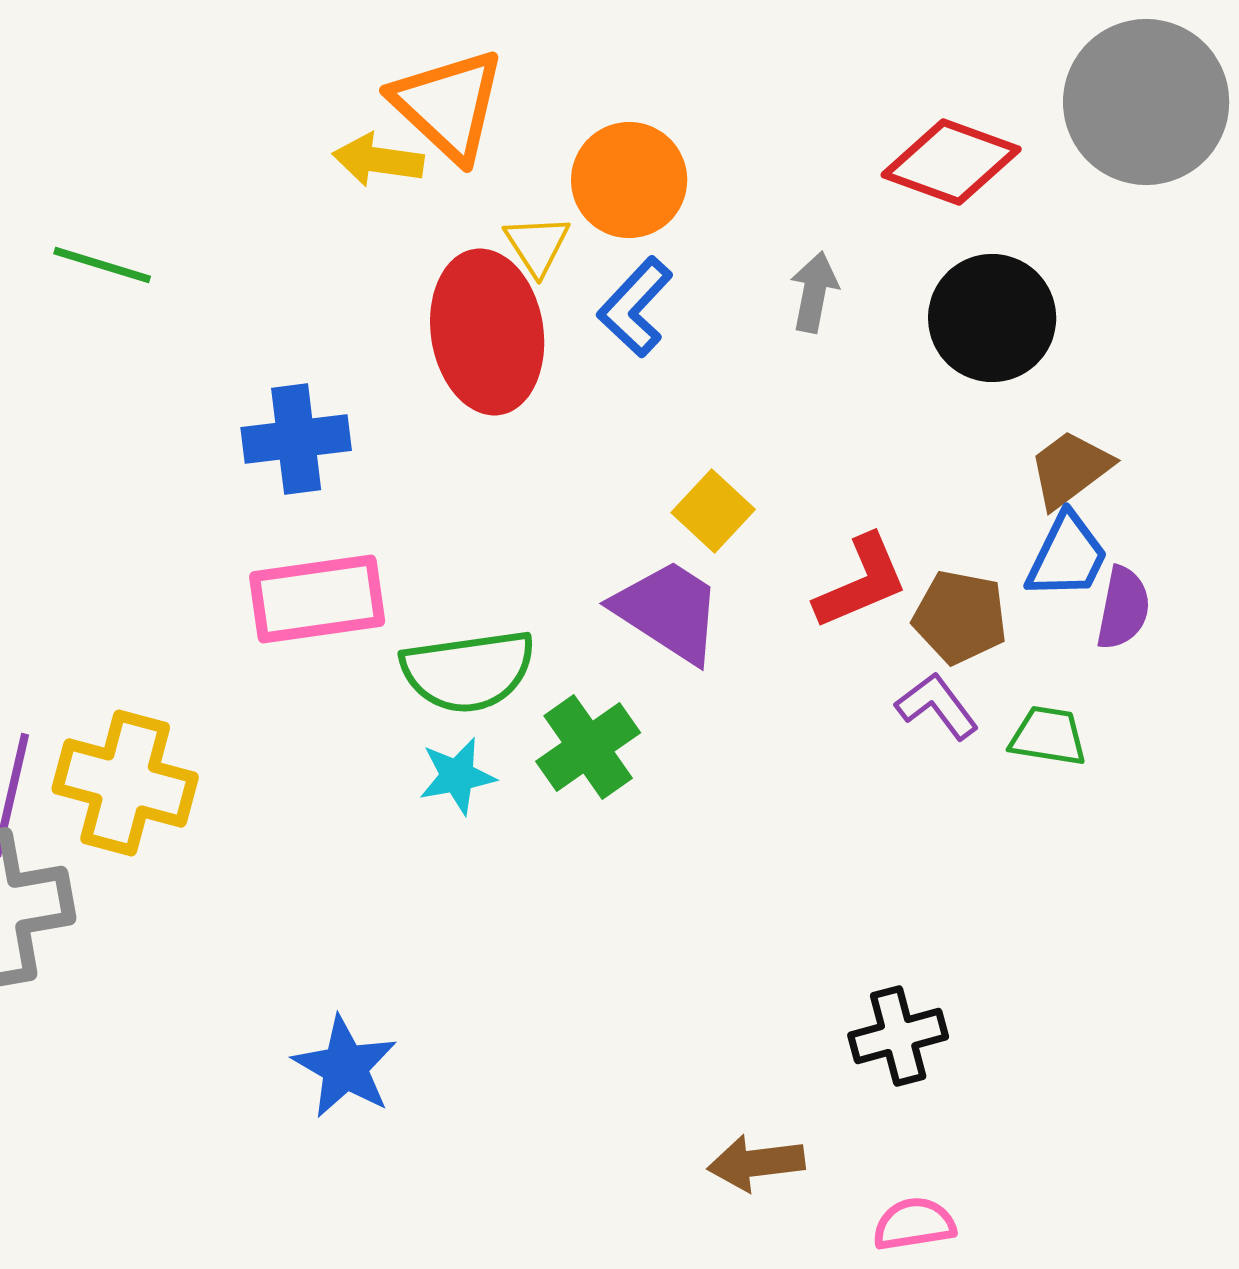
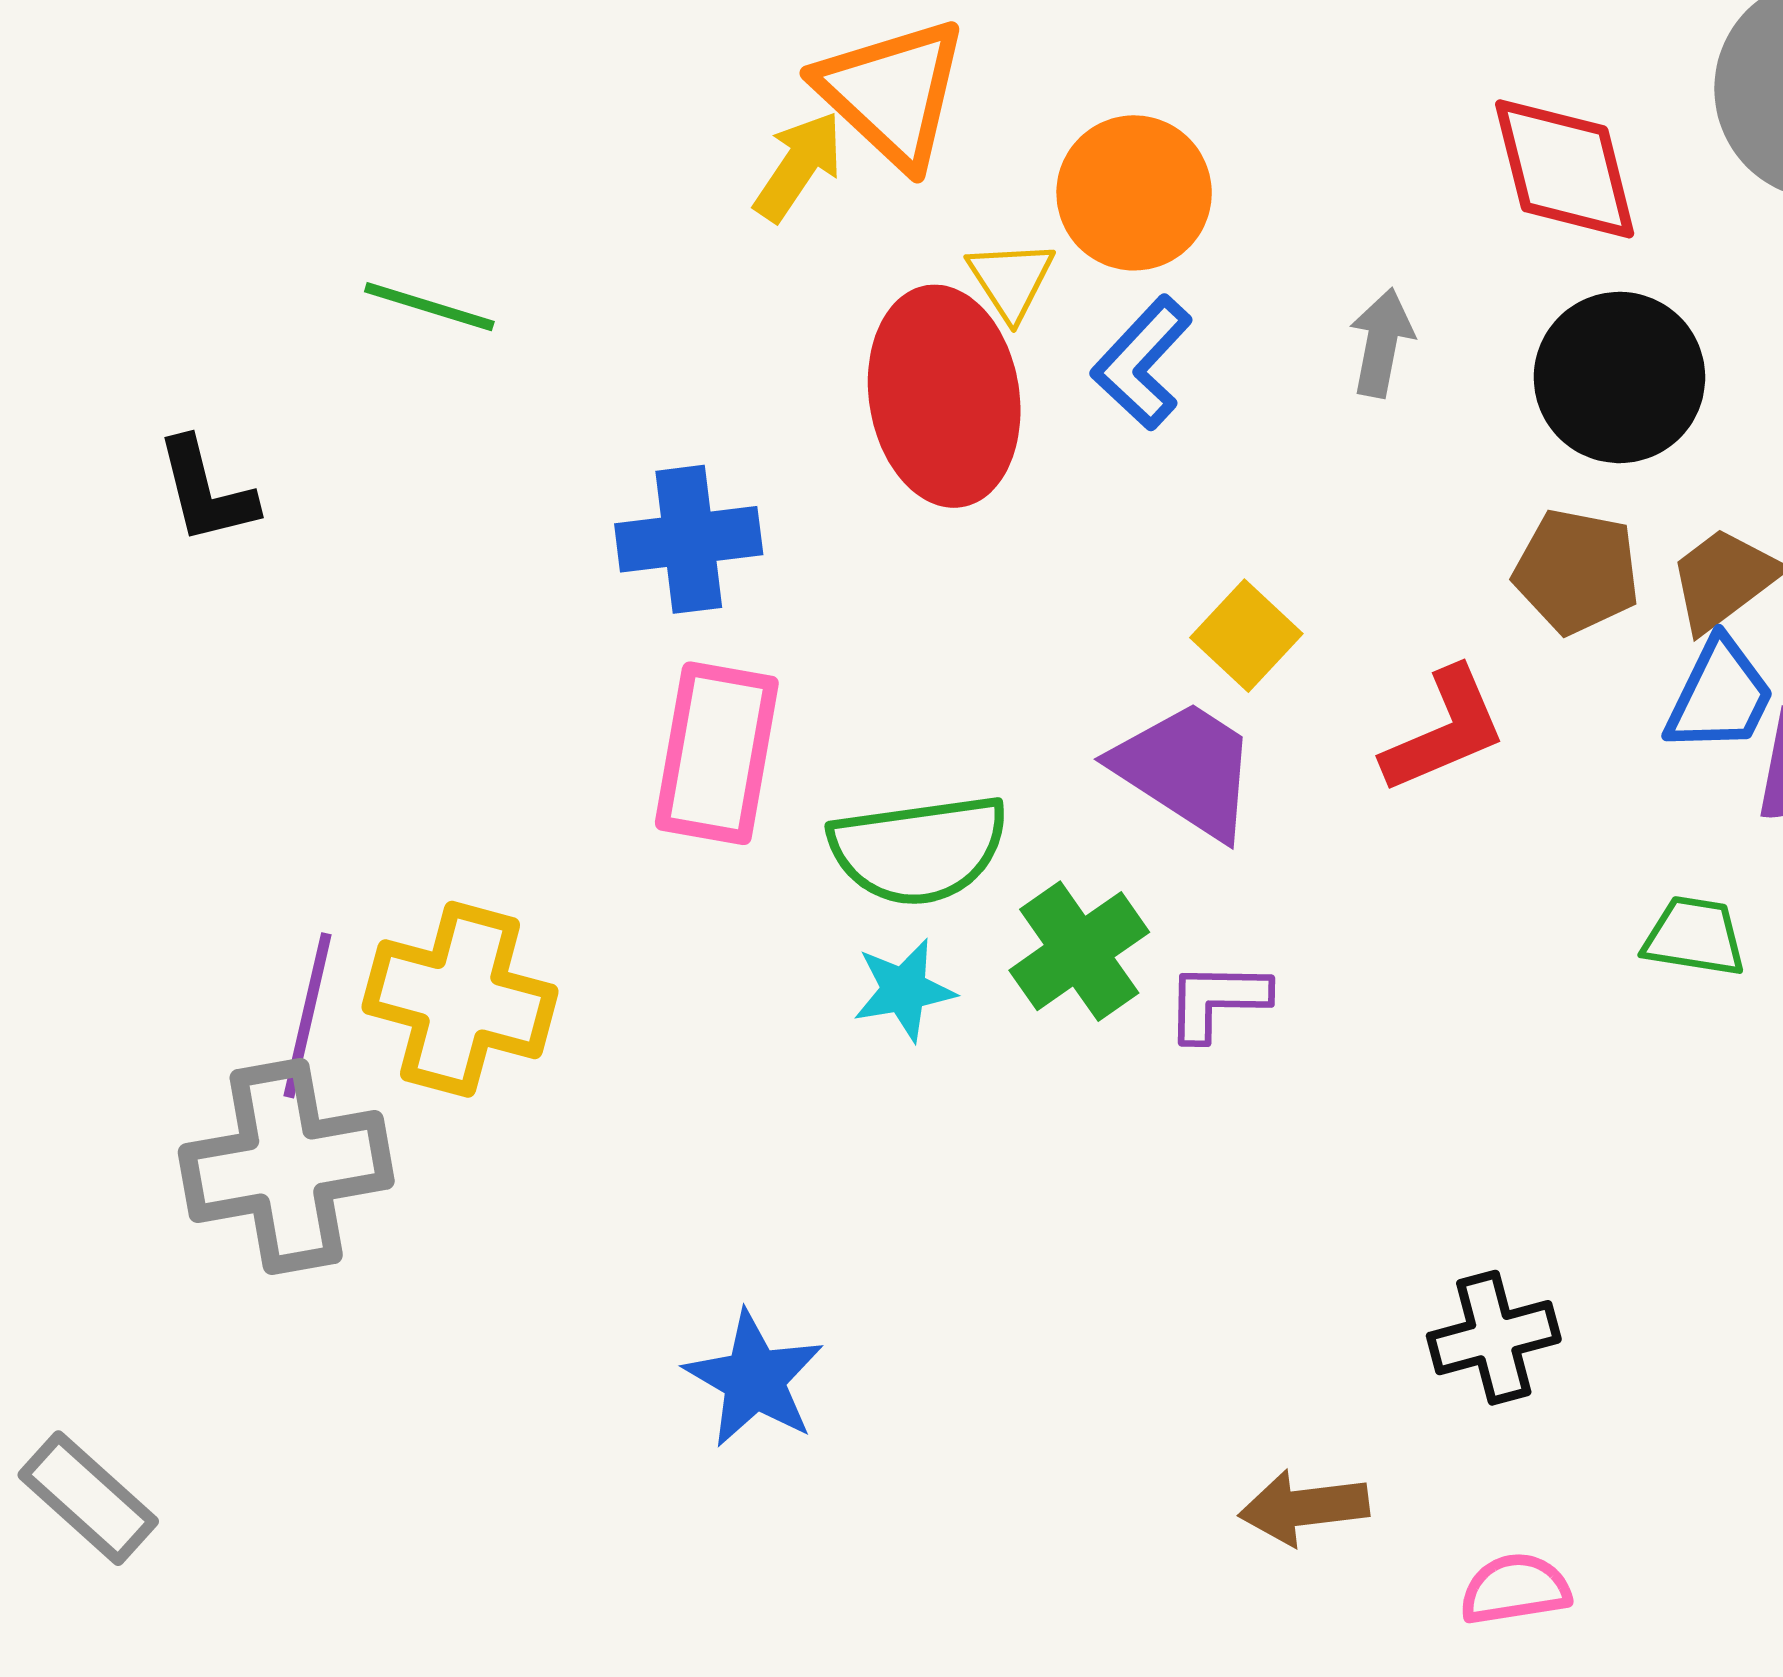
yellow arrow: (378, 160) -> (798, 166), turned 116
red diamond: (951, 162) -> (1565, 169), turned 56
pink rectangle: (317, 599) -> (717, 753), turned -72
brown pentagon: (960, 617) -> (1577, 571), moved
purple L-shape: (937, 706) -> (1217, 1001), moved, turned -52

